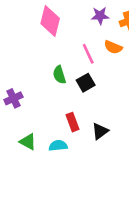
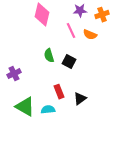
pink line: (88, 54) -> (71, 31), moved
black square: (86, 83) -> (69, 62), turned -32
green triangle: (28, 142) -> (25, 107), size x1.5

